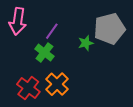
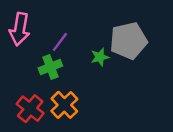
green cross: (44, 53) -> (50, 67), turned 30

